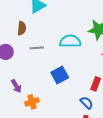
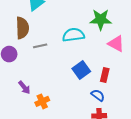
brown semicircle: (22, 28) -> (22, 28), size x1.5
blue square: (60, 75) -> (81, 70), moved

